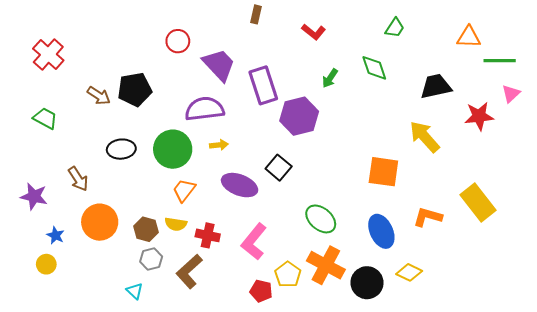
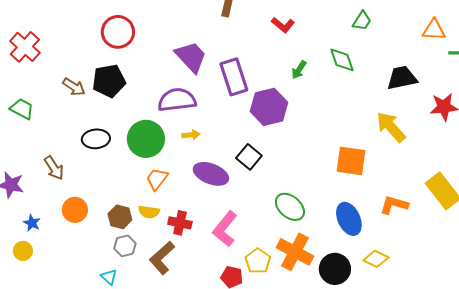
red circle: (178, 41) -> (118, 32), moved, size x1.4
orange circle: (100, 222) -> (75, 210), size x0.7

